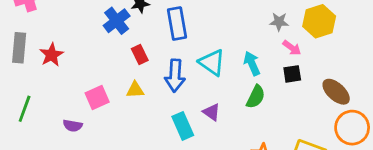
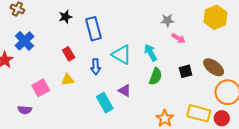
blue cross: (117, 21) -> (24, 41), moved
yellow hexagon: (319, 21) -> (215, 17), moved
black square: (292, 74) -> (186, 71), moved
blue arrow: (175, 76) -> (96, 67), size x0.7

